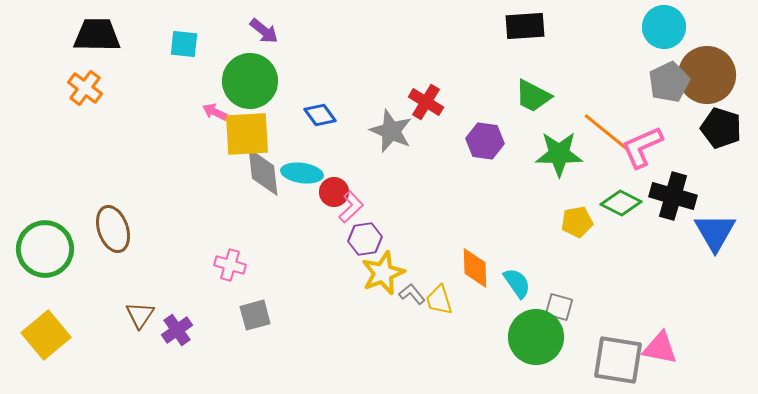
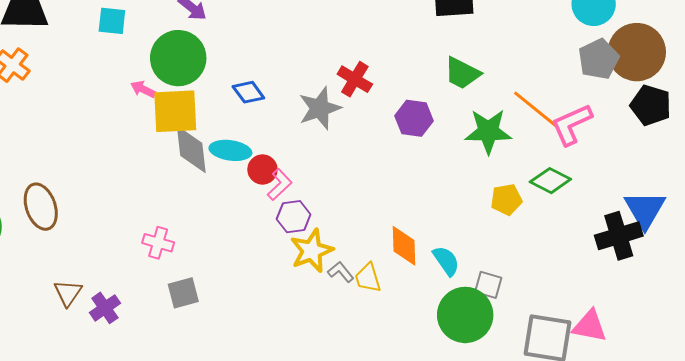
gray star: (391, 131) -> (320, 108), turned 30
black cross: (673, 196) -> (619, 236), moved, turned -33

